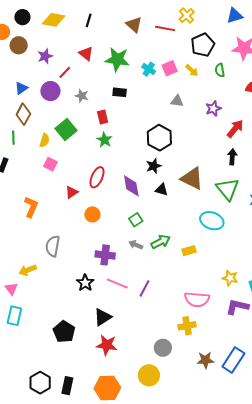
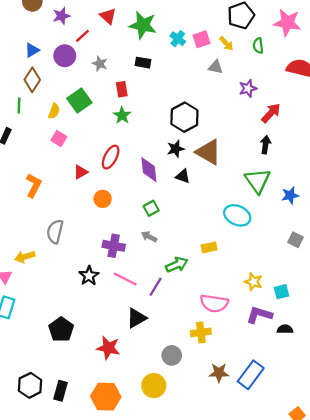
gray triangle: (177, 101) -> (216, 67), moved
brown triangle: (192, 178) -> (208, 152), moved
green arrow: (161, 242) -> (177, 265), moved
black triangle: (103, 317) -> (136, 318), moved

